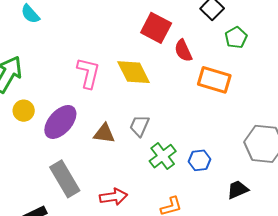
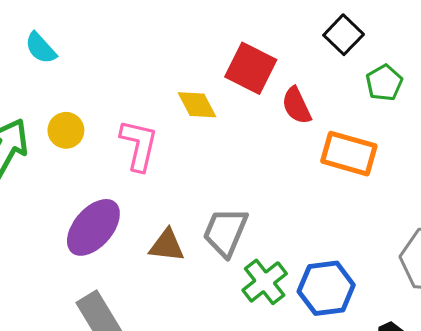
yellow diamond: (134, 72) -> (197, 105), moved, size x0.7
yellow circle: (24, 111) -> (66, 130), moved
gray trapezoid: (140, 126) -> (225, 232), size x1.4
blue hexagon: (199, 160) -> (326, 288), size x1.5

